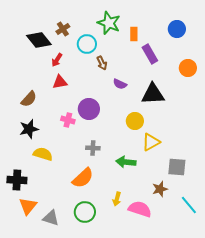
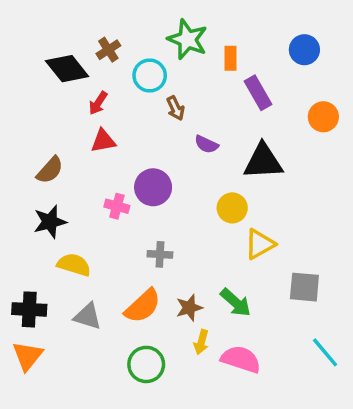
green arrow: (126, 162) -> (236, 303), moved, turned -144
brown star: (160, 189) -> (189, 308), moved
orange triangle: (28, 206) -> (28, 356), moved
gray triangle: (51, 218) -> (88, 316), moved

